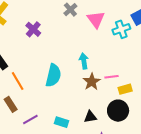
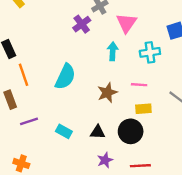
purple cross: (33, 29) -> (82, 24), moved
cyan cross: (121, 29) -> (150, 52), moved
cyan arrow: (84, 61) -> (113, 51), moved
pink line: (111, 77) -> (139, 85), moved

